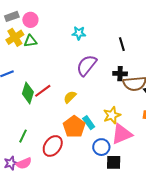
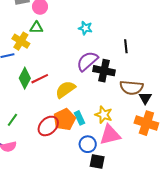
yellow cross: (15, 37) -> (21, 41), moved, turned -36
black cross: (120, 74) -> (104, 71), moved, size x1.5
yellow semicircle: (70, 97) -> (65, 89), size x1.5
yellow star: (112, 115) -> (104, 115), turned 30
red ellipse: (53, 146) -> (48, 126), moved

